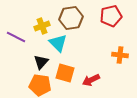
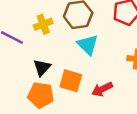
cyan triangle: (58, 43) -> (88, 45), moved

